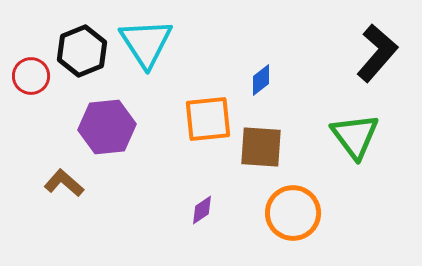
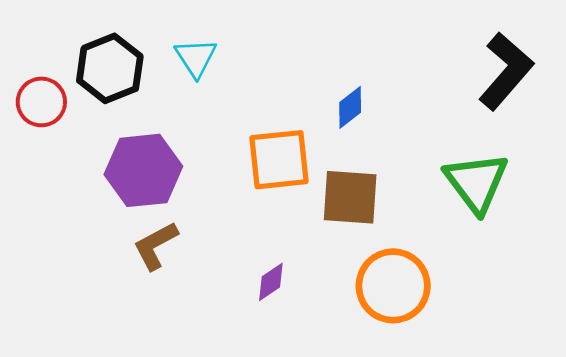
cyan triangle: (146, 43) -> (196, 58), size x0.6
brown L-shape: (64, 183) -> (155, 246), moved, turned -69

